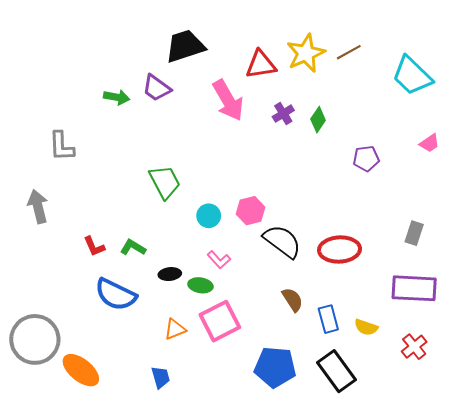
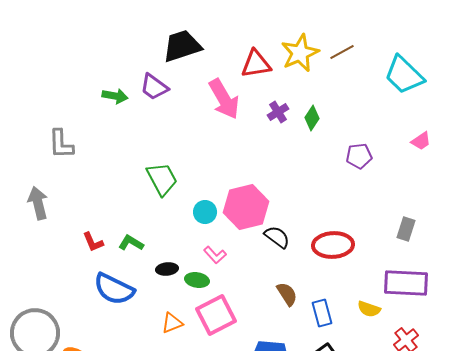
pink hexagon: (251, 211) -> (246, 207), size x1.6
black semicircle: (282, 241) -> (277, 237), size x0.7
yellow semicircle: (366, 327) -> (369, 309), moved

